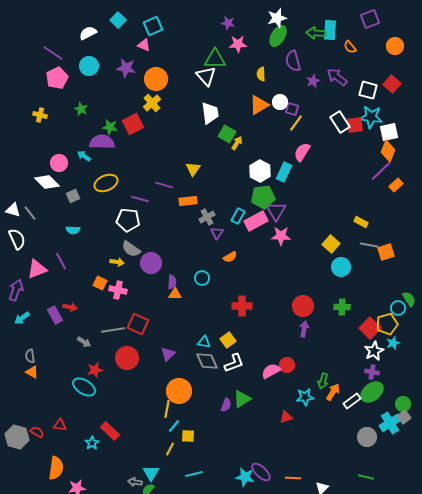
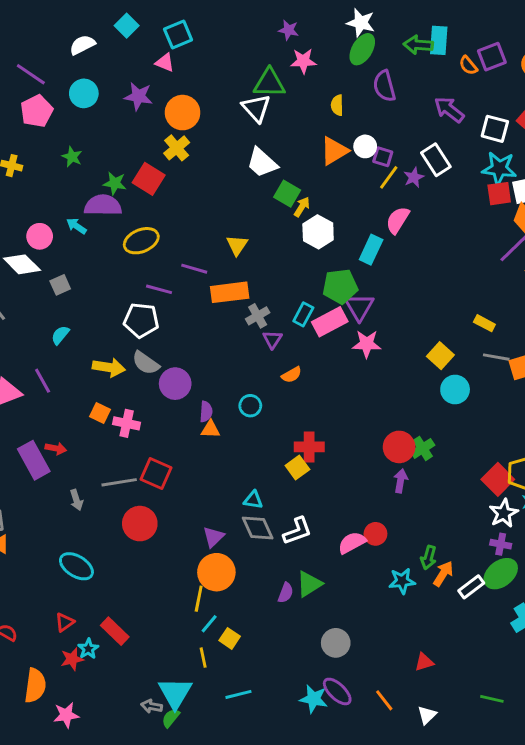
white star: (277, 18) -> (361, 23), turned 30
purple square: (370, 19) -> (492, 57), moved
purple star: (313, 81) -> (414, 177), moved
white trapezoid: (210, 113) -> (262, 163), turned 140
white rectangle: (340, 122) -> (436, 160), moved
red square: (133, 124) -> (149, 179), turned -30
red square: (355, 125) -> (499, 194), moved
white hexagon: (260, 171) -> (318, 232), moved
yellow ellipse: (106, 183) -> (141, 241), moved
orange rectangle: (188, 201) -> (230, 292), size x1.4
cyan semicircle: (73, 230) -> (60, 335), turned 128
yellow arrow: (117, 262) -> (109, 367), moved, size x1.5
green cross: (342, 307) -> (423, 448), moved, turned -35
purple rectangle: (55, 315) -> (34, 460), size x1.4
yellow square: (228, 340) -> (297, 468), moved
gray arrow: (84, 342) -> (76, 500), turned 40
purple triangle: (168, 354) -> (213, 537), moved
red star: (95, 370) -> (72, 659), moved
red triangle: (286, 417) -> (424, 662), moved
red triangle: (60, 425) -> (65, 622), moved, turned -40
yellow square: (188, 436) -> (230, 638), turned 32
gray circle: (367, 437) -> (336, 643), moved
yellow line: (170, 449) -> (203, 658), turned -40
cyan triangle: (151, 473) -> (175, 693), size x1.4
orange line: (293, 478) -> (384, 700), turned 49

